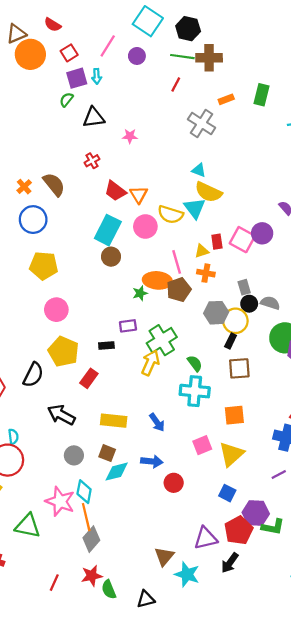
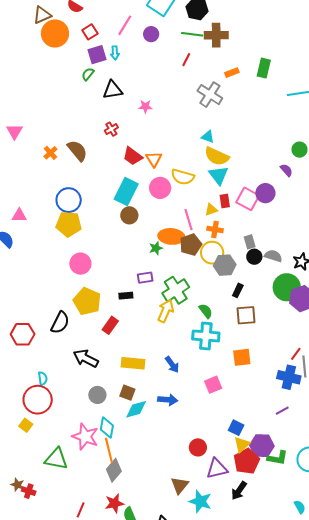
cyan triangle: (195, 208) -> (219, 175), moved
blue circle: (33, 220) -> (69, 200), moved
yellow circle: (235, 321) -> (212, 253), moved
yellow triangle: (231, 454) -> (242, 444), moved, size x0.7
red circle: (174, 483) -> (198, 447), moved

